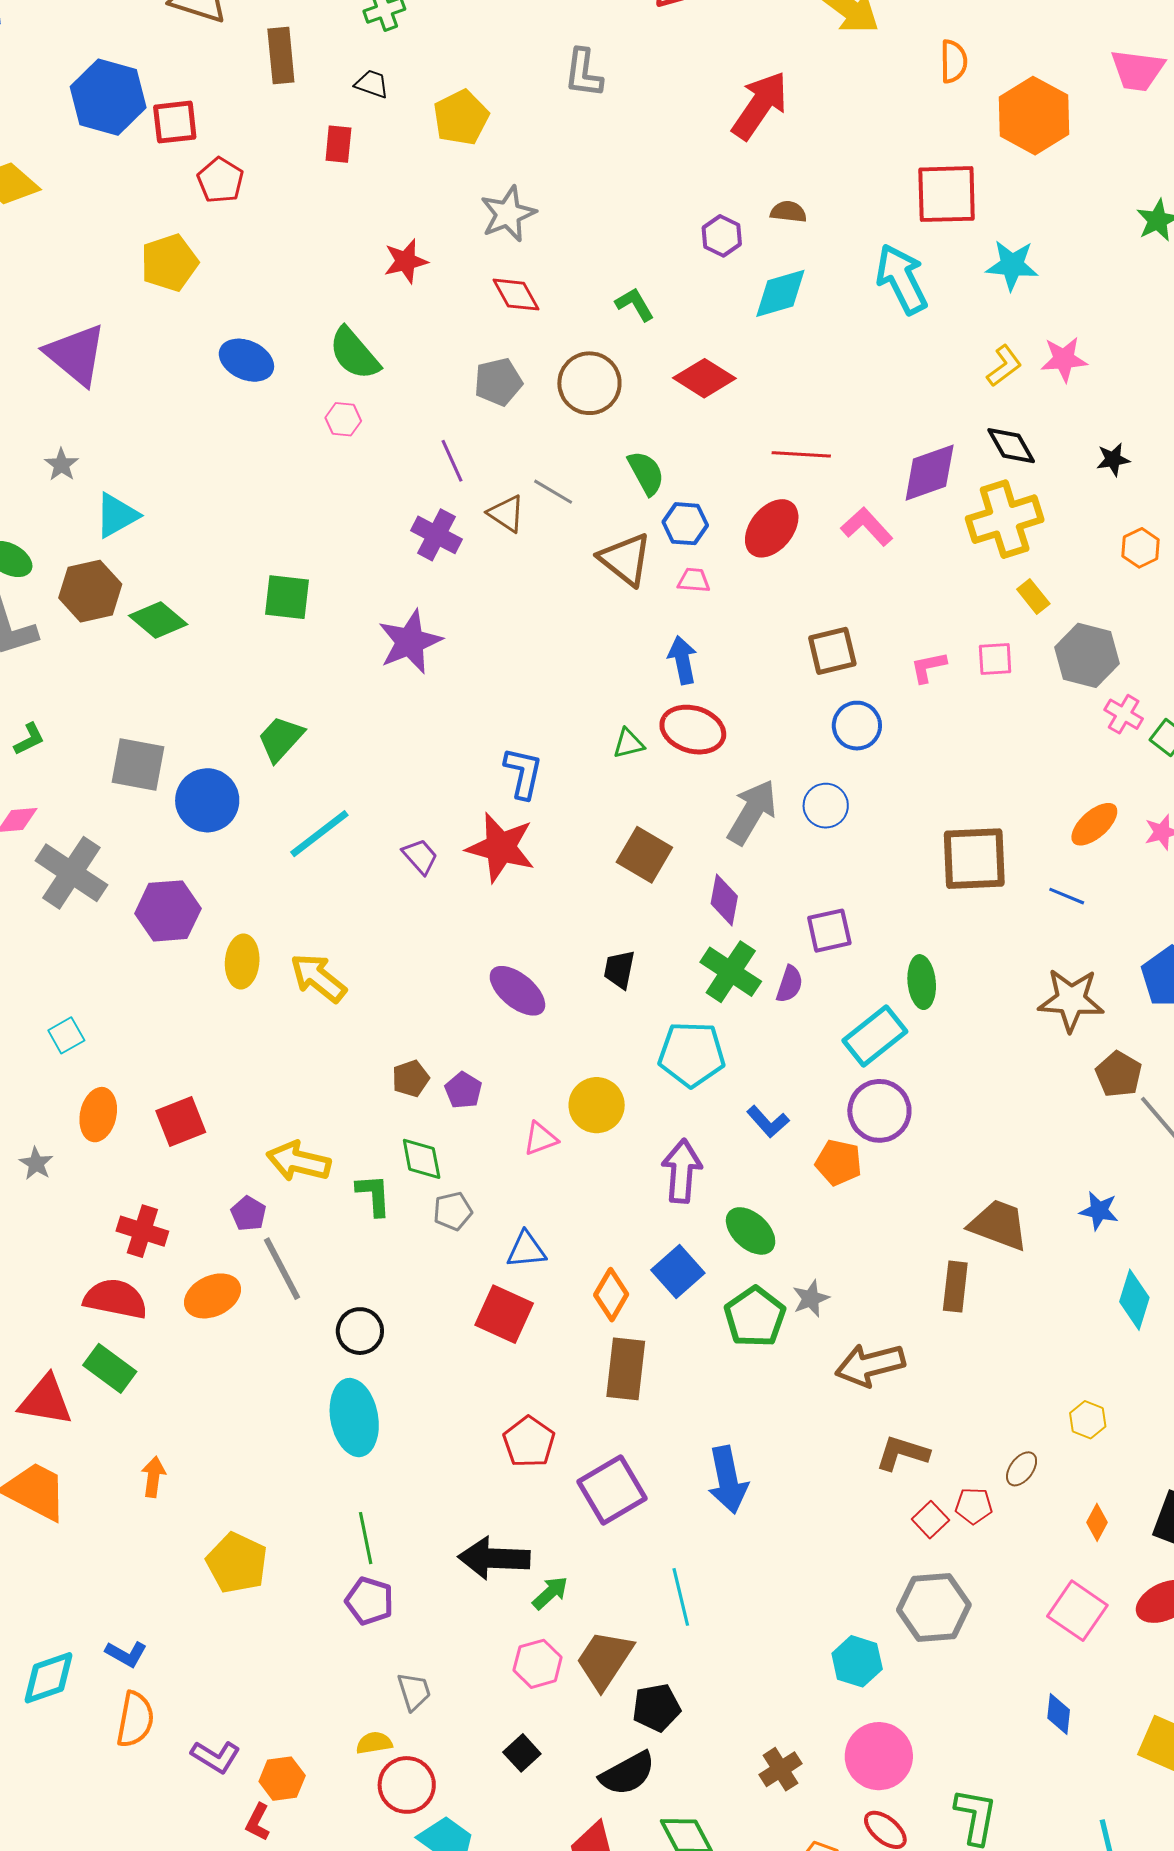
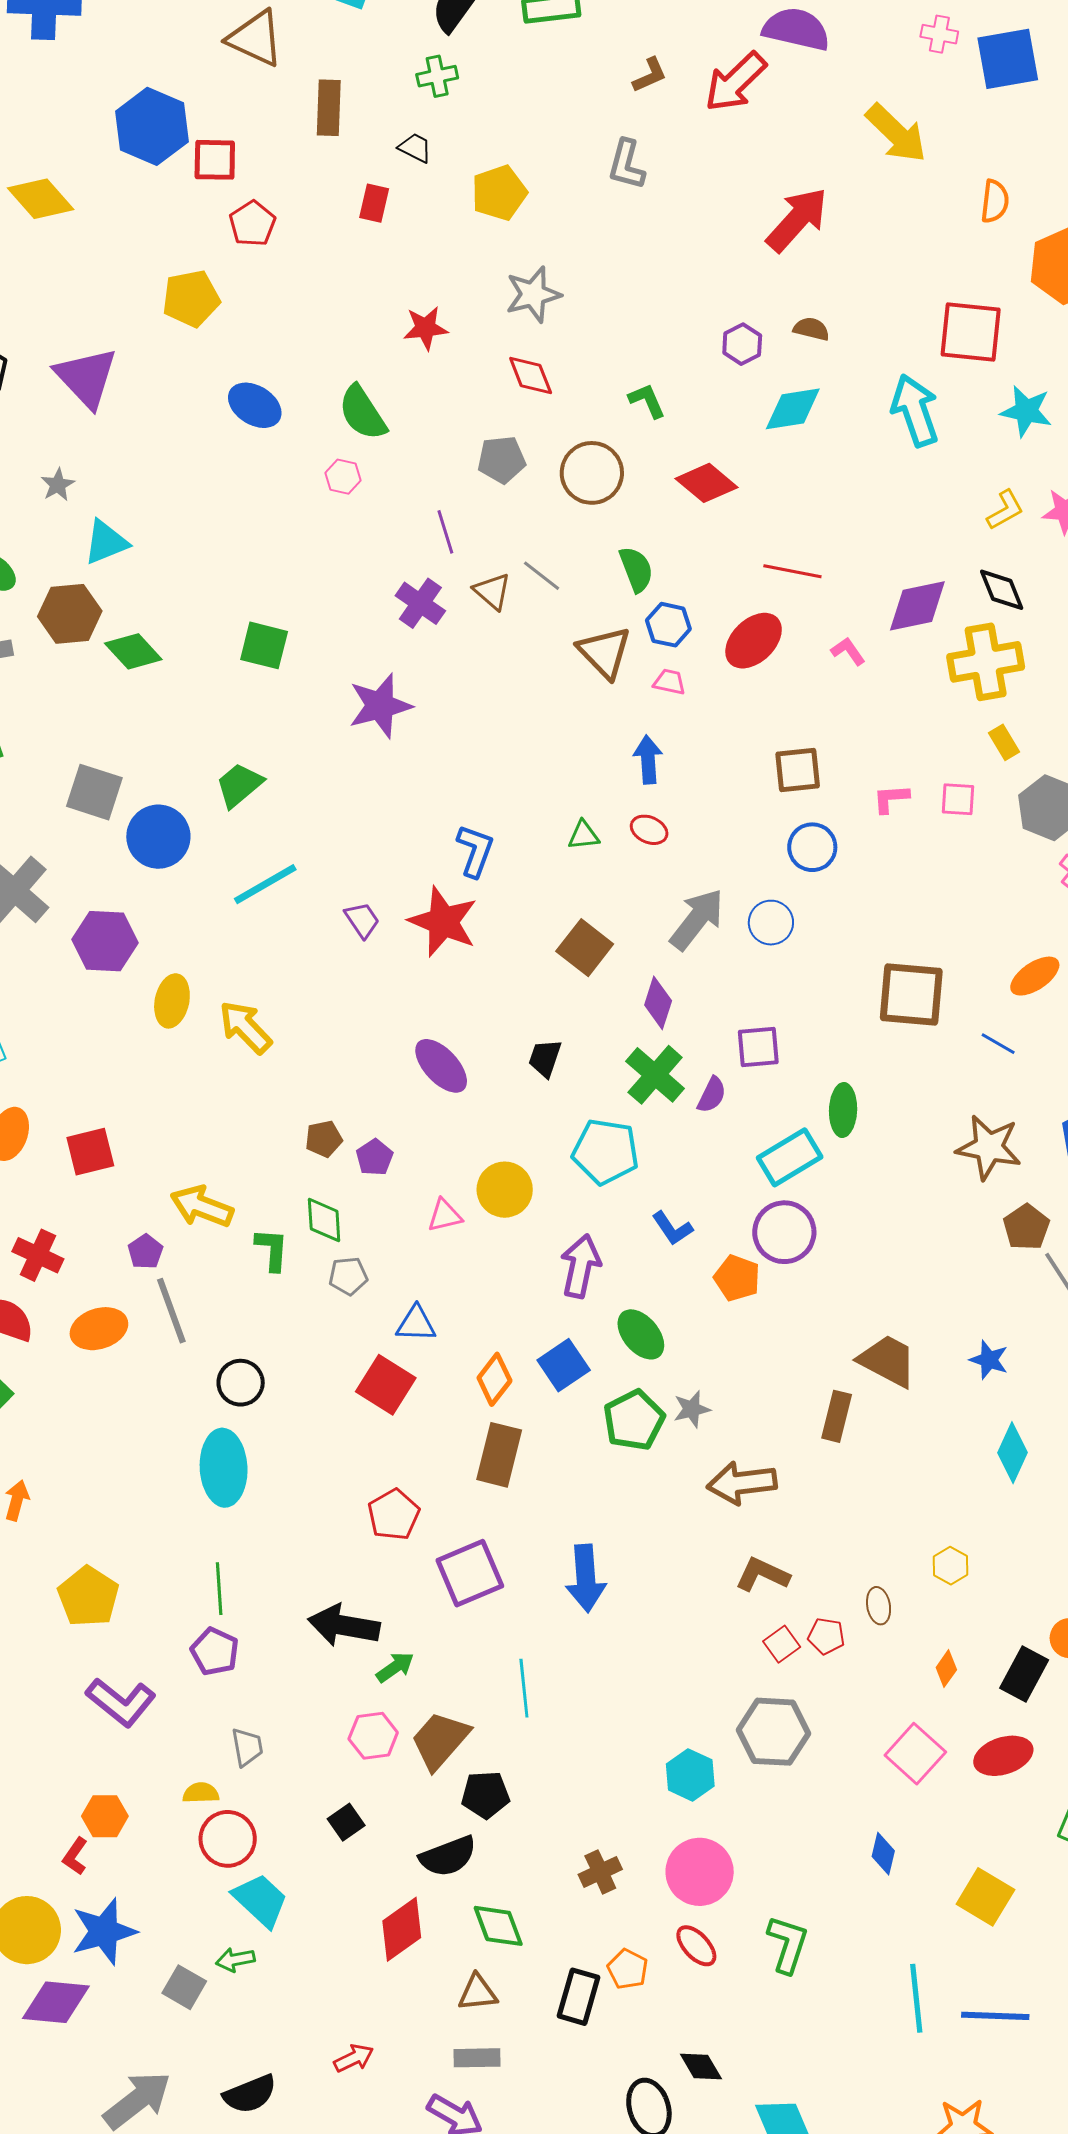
pink L-shape: (867, 527) -> (848, 651), size x0.7
red ellipse: (693, 730) -> (649, 830), size x0.6
brown ellipse: (1022, 1469) -> (879, 1606), turned -54
purple L-shape: (216, 1757) -> (121, 1702), moved, size x1.4

